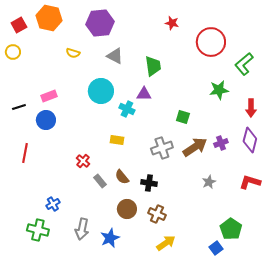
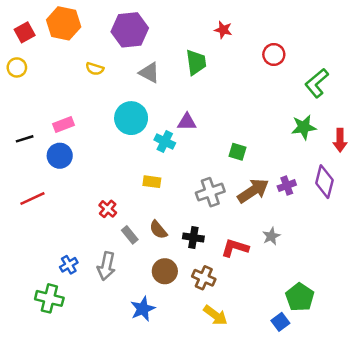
red circle: (211, 42) -> (274, 54), size x0.6
green trapezoid: (153, 66) -> (196, 62), moved
green star: (219, 90) -> (304, 127), moved
red arrow: (251, 108) -> (340, 140), moved
red line: (25, 153) -> (32, 199), turned 54
red L-shape: (250, 182) -> (235, 248), moved
gray arrow: (82, 229) -> (106, 266), moved
yellow arrow: (166, 243) -> (215, 315), turned 72

